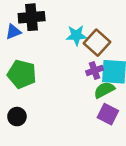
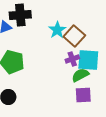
cyan star: (76, 35) -> (57, 30), turned -30
purple square: (108, 114) -> (83, 95), turned -30

